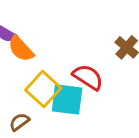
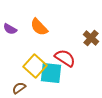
orange semicircle: (21, 49) -> (39, 27), moved

